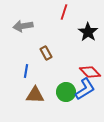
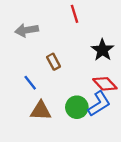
red line: (64, 12) -> (75, 14), turned -35
black star: (88, 32) -> (103, 50), moved
blue line: (26, 71) -> (30, 83), turned -48

